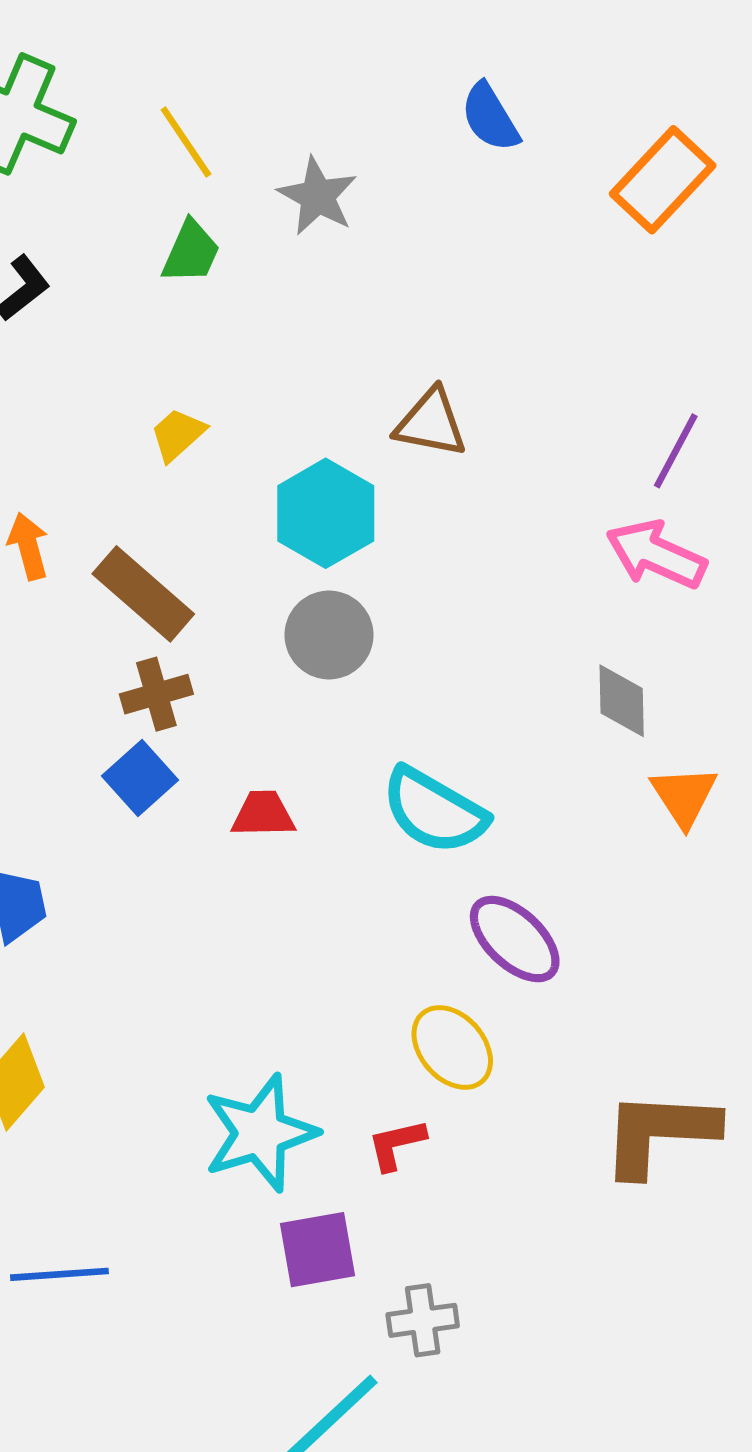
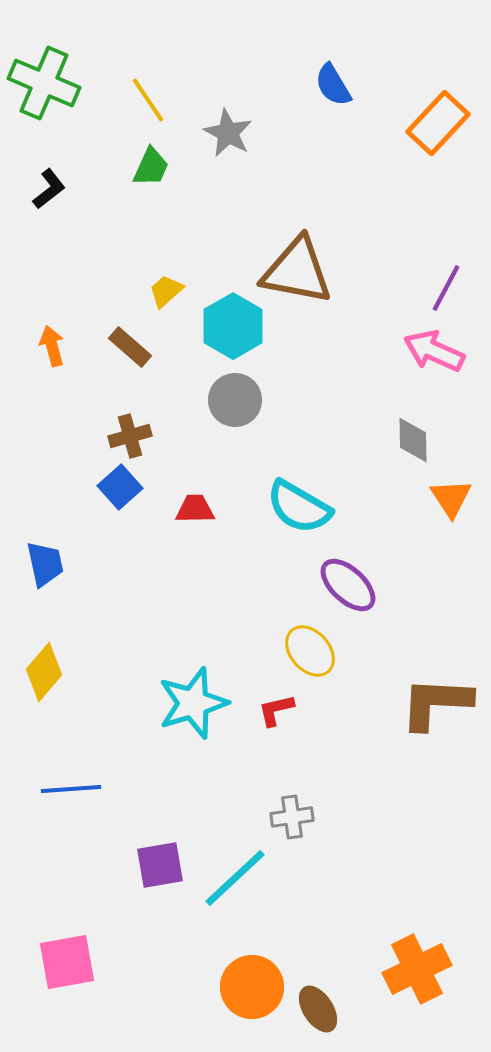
brown triangle: (431, 423) -> (297, 271), size x1.6
yellow trapezoid: (178, 434) -> (166, 291), moved
brown rectangle: (143, 594) -> (130, 347), moved, size x0.7
purple square: (317, 1250) -> (160, 865), moved

